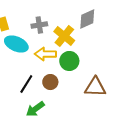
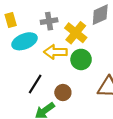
cyan ellipse: (16, 44) -> (25, 41), turned -45
brown circle: (50, 82) -> (63, 93), moved

